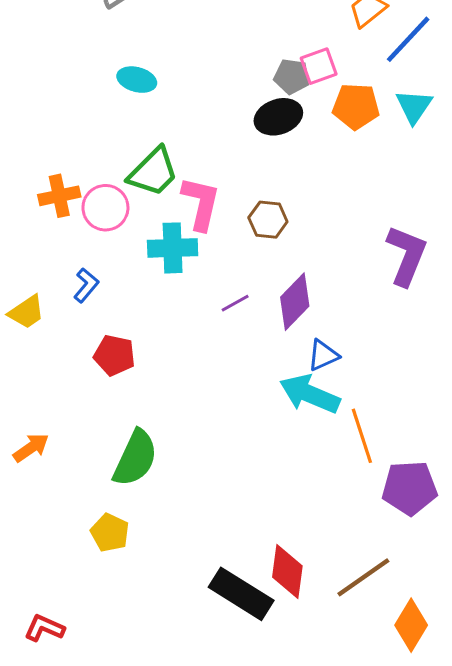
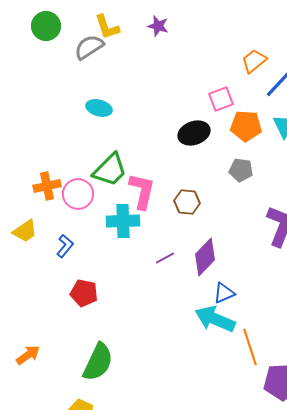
gray pentagon: (292, 77) -> (241, 170), moved
yellow trapezoid: (26, 312) -> (25, 231), moved

